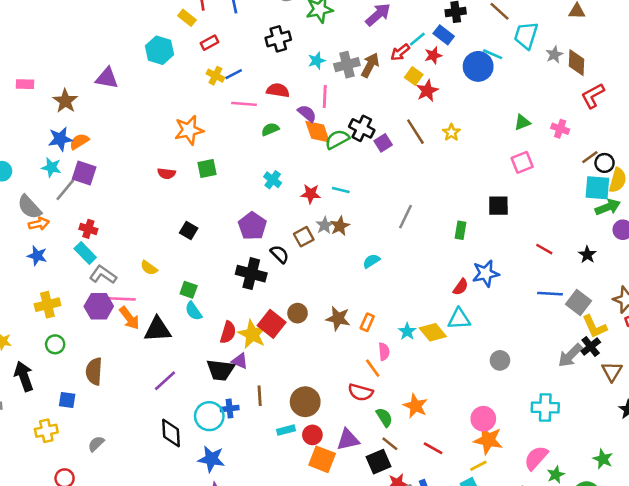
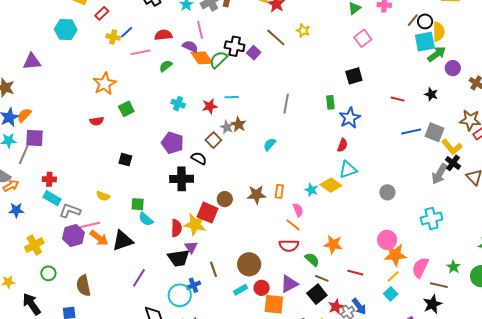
blue star: (486, 274) -> (350, 118), moved
purple triangle: (240, 361) -> (191, 247), turned 48
pink semicircle: (536, 458) -> (420, 268), moved

